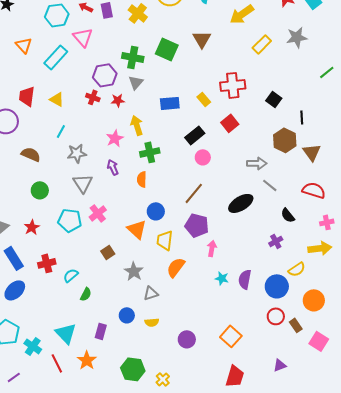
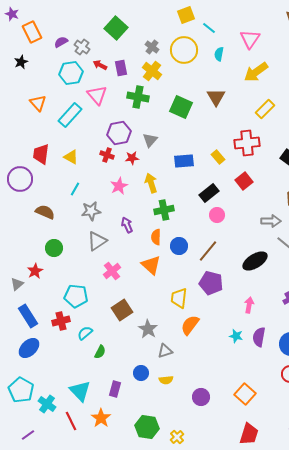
yellow rectangle: (262, 44) -> (265, 109), moved
green cross: (133, 57) -> (138, 97), moved
pink star: (115, 138) -> (119, 186), moved
gray triangle: (83, 183) -> (97, 241), turned 30
blue circle: (156, 211) -> (179, 246), moved
cyan pentagon: (70, 220) -> (76, 296), moved
red star: (32, 227) -> (35, 271), moved
orange triangle: (137, 229) -> (151, 265), moved
pink arrow: (212, 248) -> (249, 305), moved
brown square: (108, 252) -> (122, 310), size x1.5

